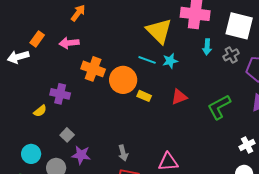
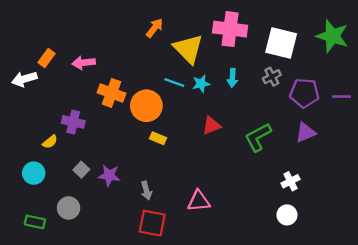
orange arrow: (78, 13) -> (155, 28), moved
cyan arrow: (207, 47) -> (232, 78), moved
yellow rectangle: (144, 96) -> (158, 138), moved
cyan circle: (31, 154) -> (34, 173), moved
purple star: (81, 155) -> (109, 175), moved

